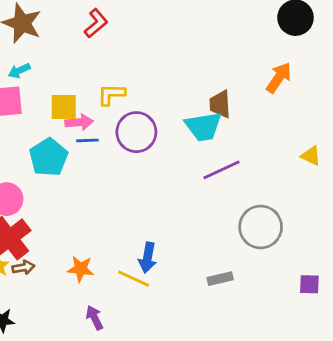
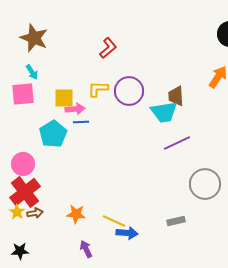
red L-shape: (96, 23) -> (108, 48), moved
cyan arrow: (19, 71) -> (32, 72), turned -98
purple circle: (136, 132) -> (129, 91), moved
blue arrow: (148, 258) -> (127, 233), moved, turned -95

